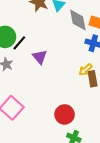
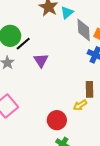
yellow arrow: (85, 70) -> (80, 105), moved

